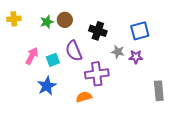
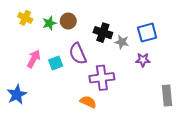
yellow cross: (14, 19) -> (25, 18), moved, turned 32
gray star: (118, 52) -> (122, 42), moved
blue star: (47, 86) -> (17, 95), moved
orange semicircle: (84, 97) -> (88, 102), turned 42

